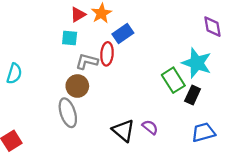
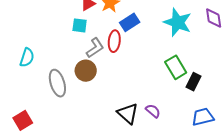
gray L-shape: (87, 61) -> (95, 48), turned 130
cyan star: (197, 63) -> (178, 22), moved
gray ellipse: (68, 113) -> (57, 83), moved

